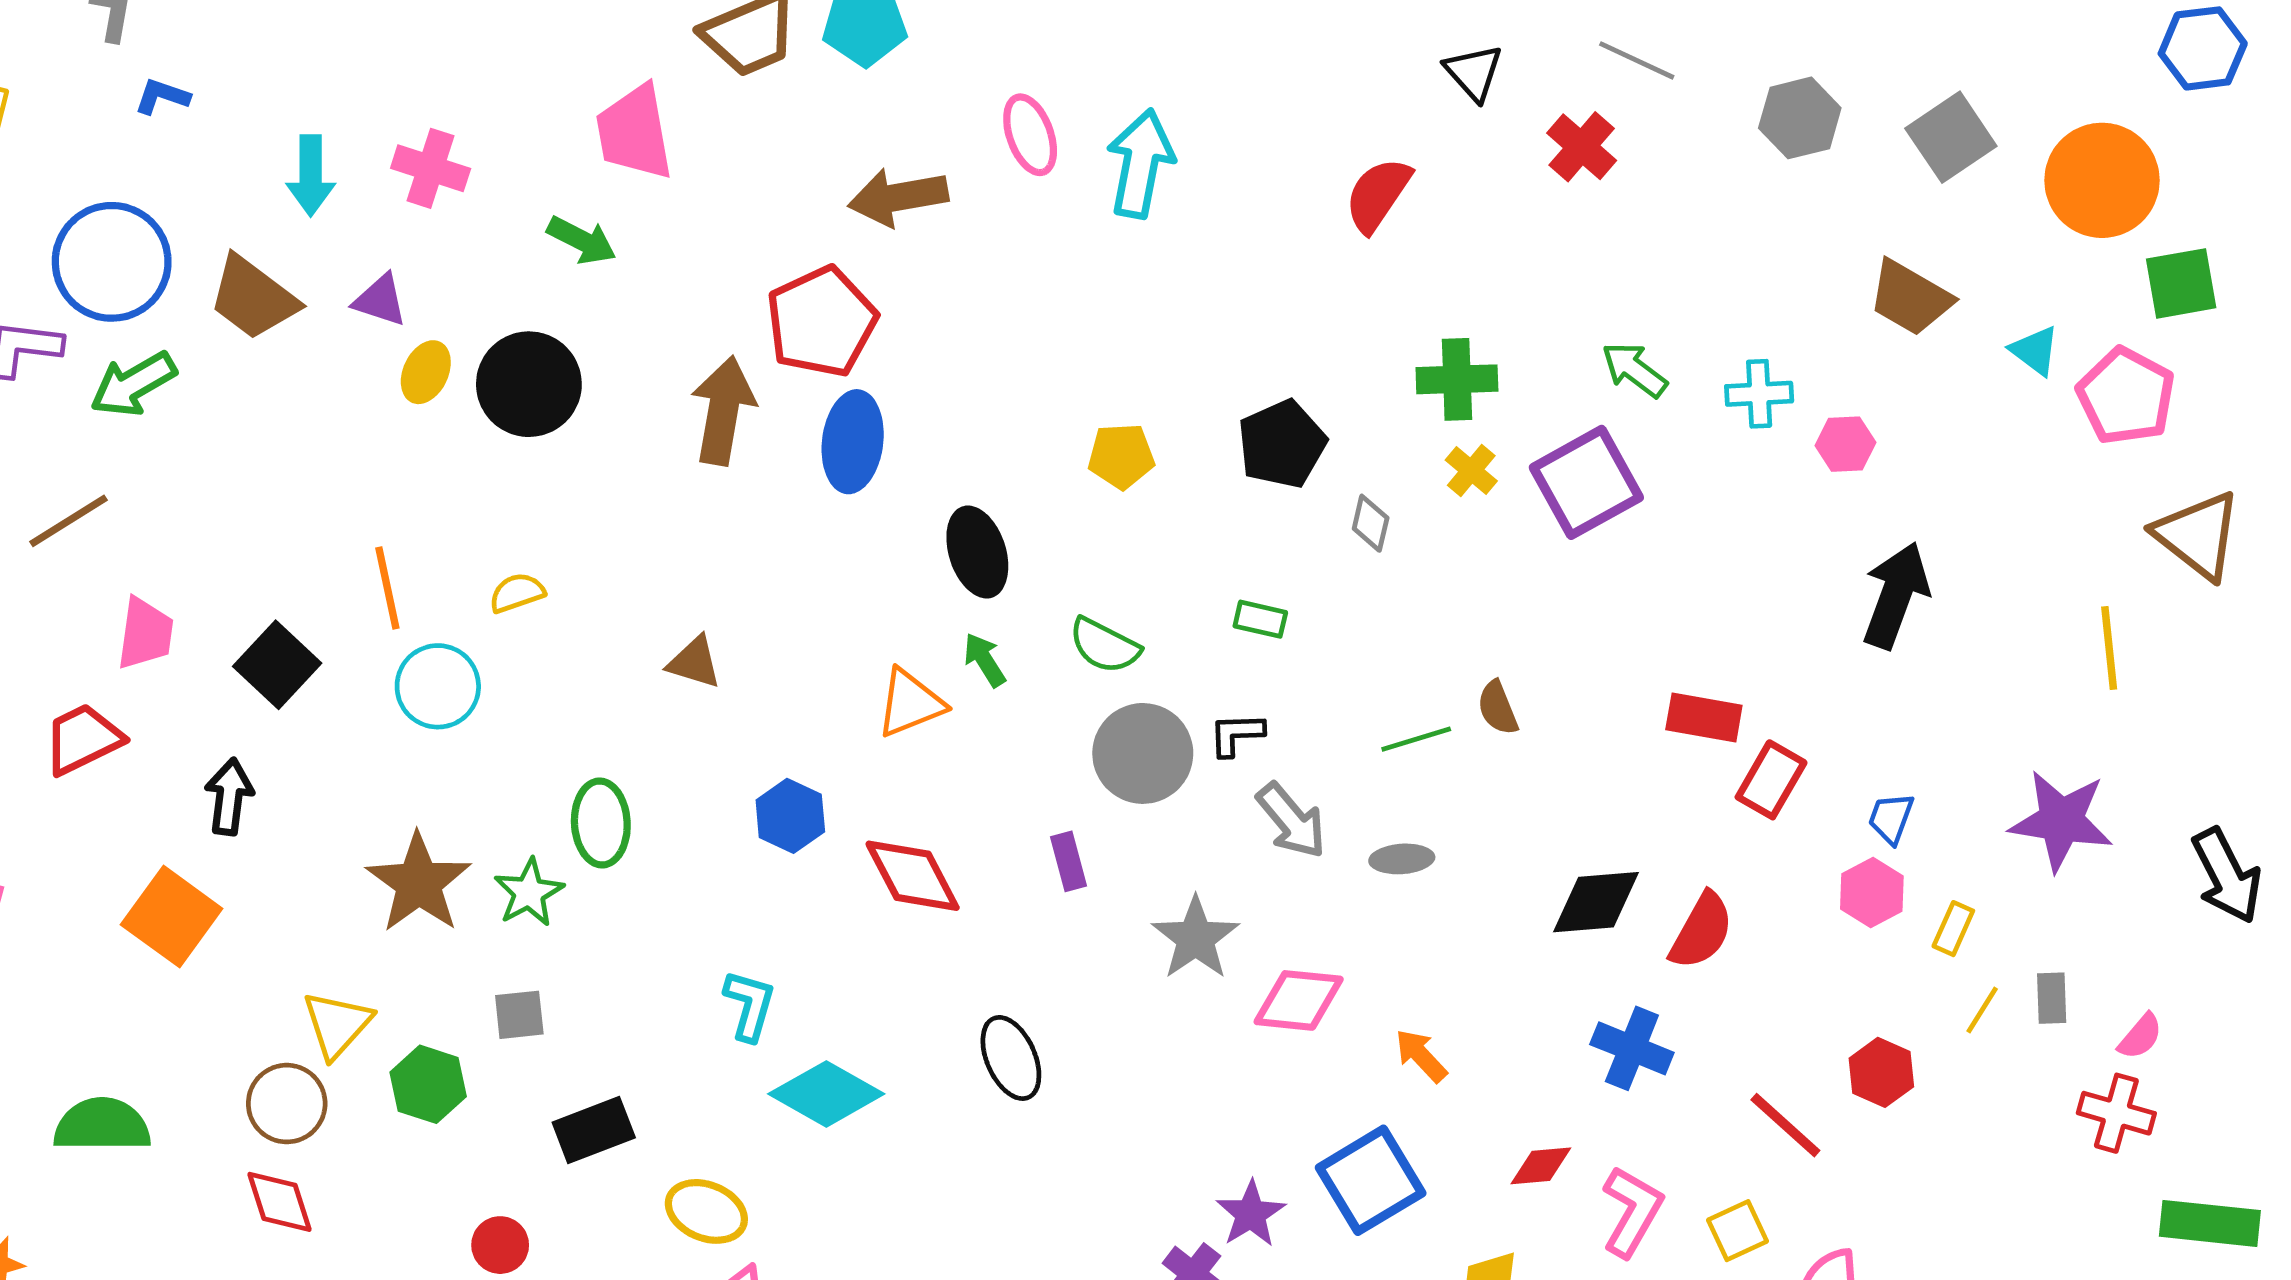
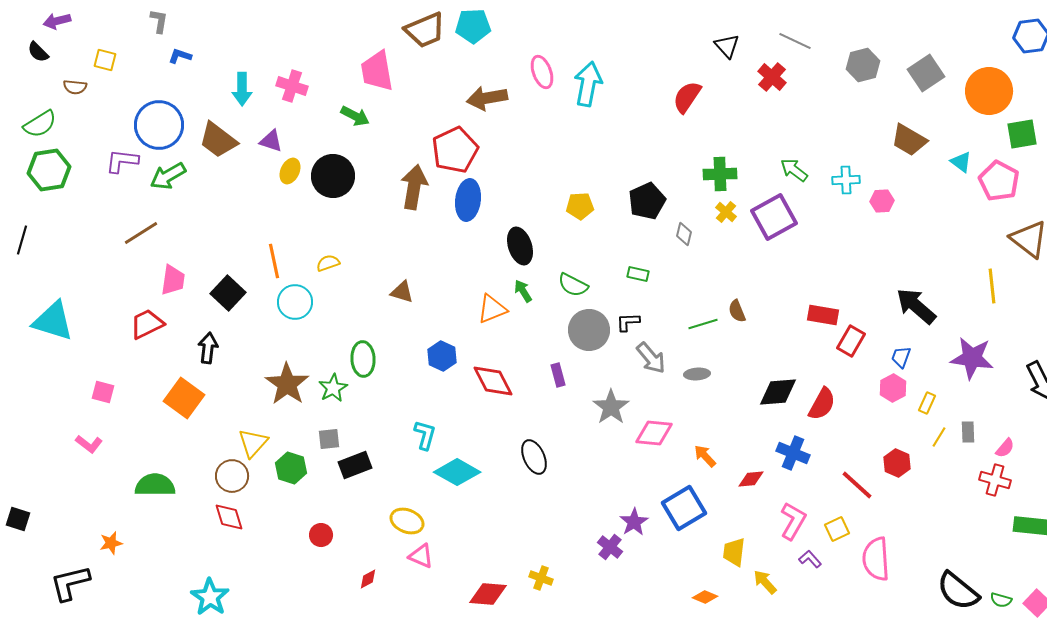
black arrow: (1896, 595) -> (916, 306), moved, turned -69
black rectangle: (594, 1130) -> (355, 465), moved
red diamond: (1541, 1166) -> (751, 479), moved

